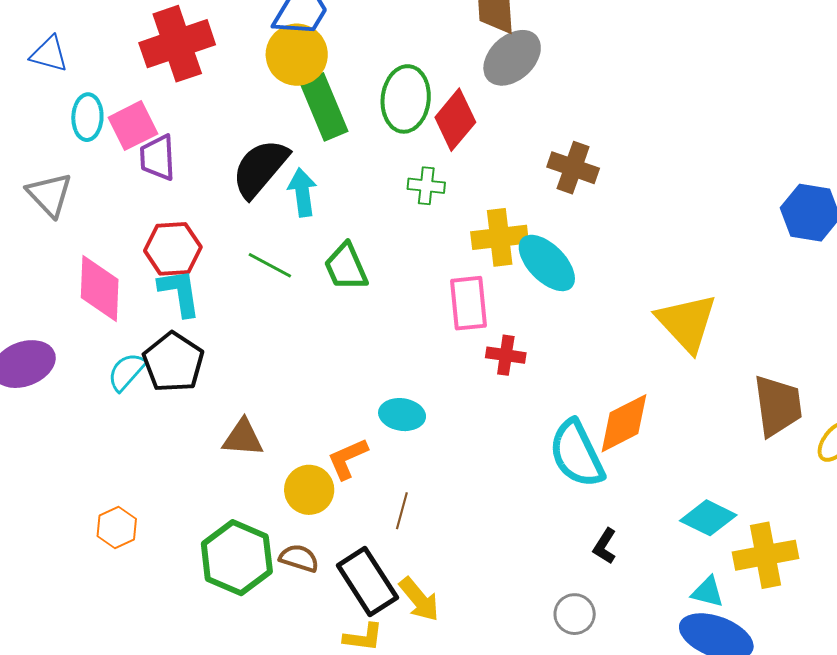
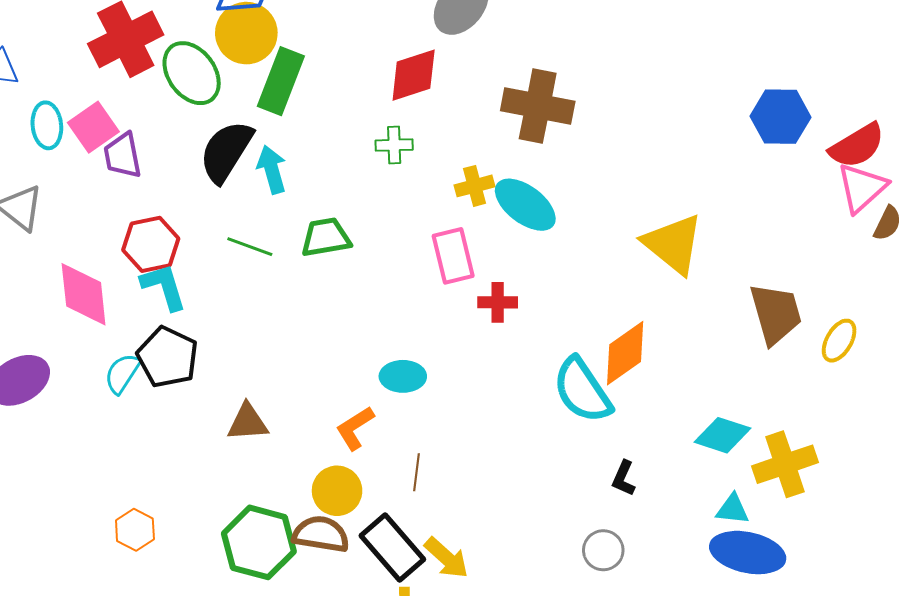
green ellipse: (406, 99) -> (192, 73), moved, turned -34
green rectangle: (324, 107) -> (281, 81), turned 52
red diamond: (455, 120) -> (414, 75), turned 40
brown cross: (573, 168) -> (538, 106), size x1.4
yellow cross: (500, 237) -> (475, 186), size x0.7
green trapezoid: (346, 267) -> (326, 237), turned 112
yellow circle: (309, 490) -> (337, 491), moved
brown semicircle: (299, 558) -> (321, 534), size x1.4

